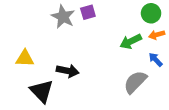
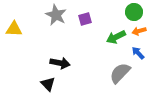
purple square: (88, 12) -> (85, 19), moved
yellow triangle: (25, 58) -> (14, 29), moved
black triangle: (42, 91) -> (48, 84), moved, size x0.7

